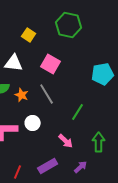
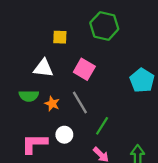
yellow square: (29, 35) -> (60, 37), turned -32
cyan pentagon: (103, 74) -> (142, 80), turned -30
green line: (78, 112) -> (102, 126), moved

